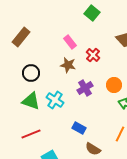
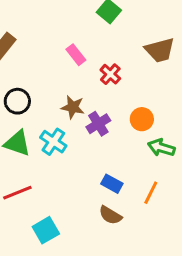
brown star: (68, 65) -> (73, 107), moved
blue rectangle: (79, 128) -> (112, 184), moved

